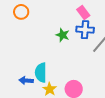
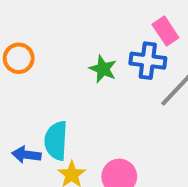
orange circle: (21, 12) -> (19, 58), moved
pink rectangle: (83, 12) -> (165, 31), moved

